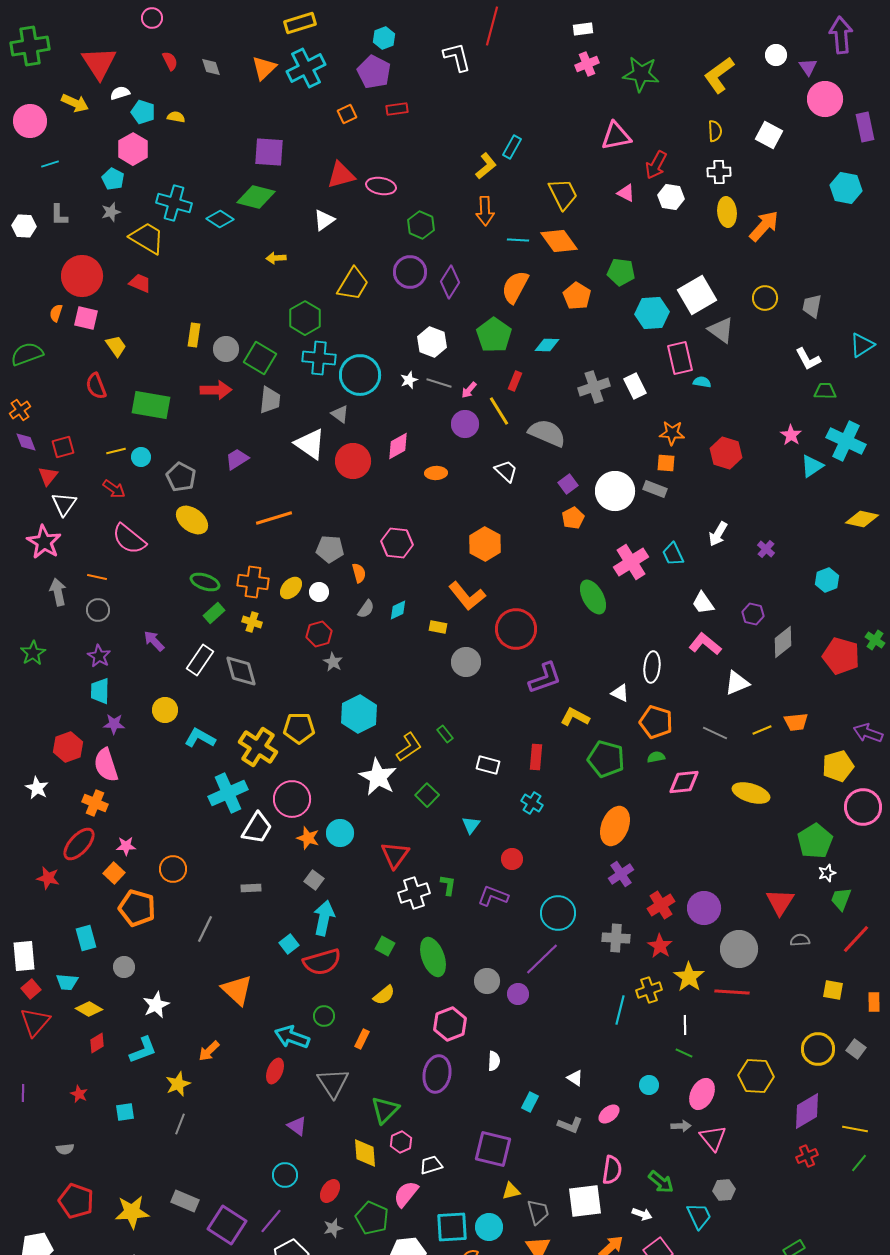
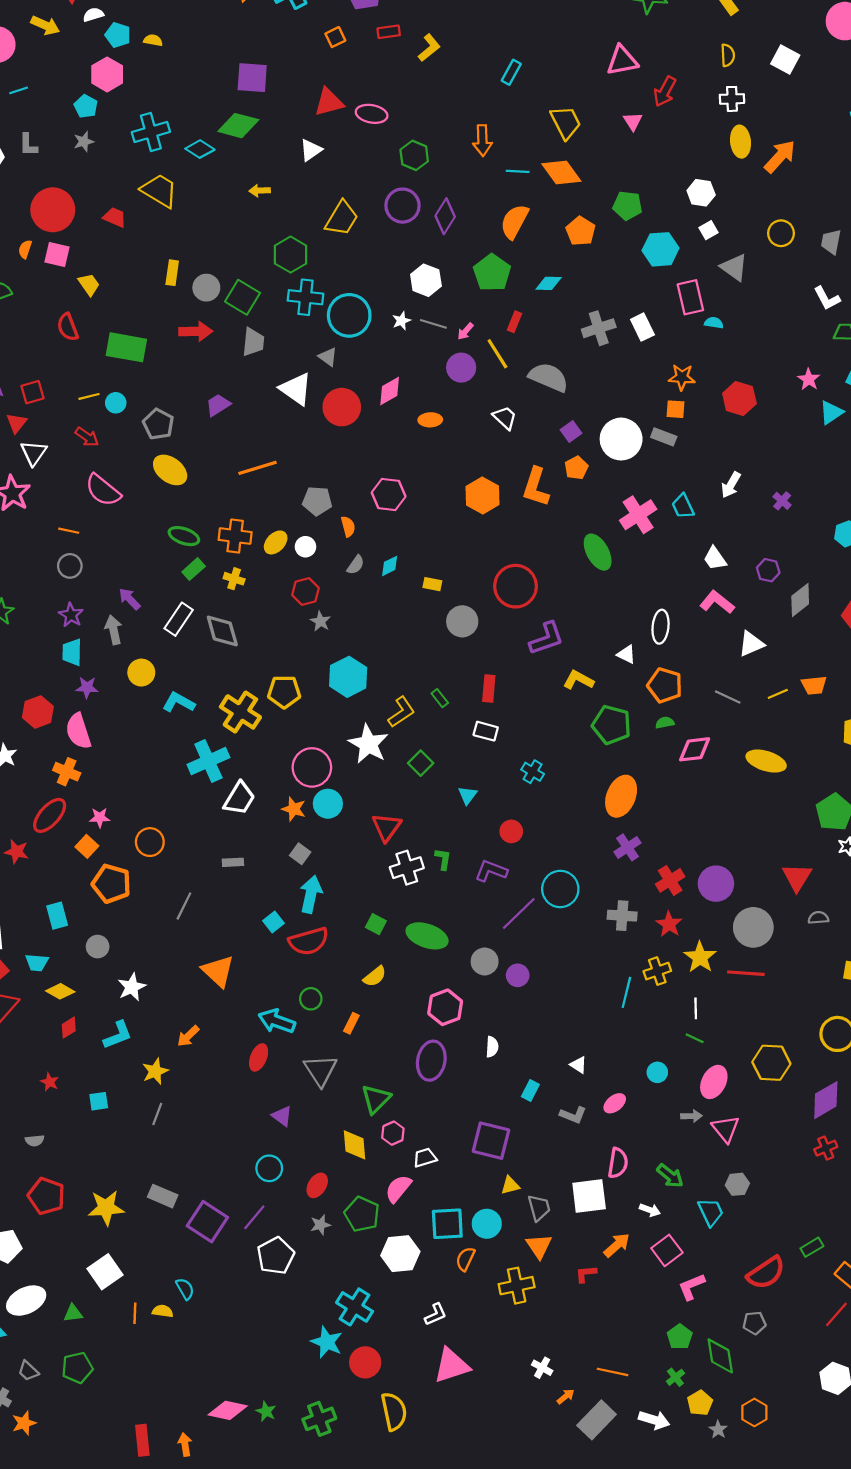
yellow L-shape: (486, 166) -> (429, 48), moved
pink triangle: (626, 193) -> (633, 121), turned 30
white hexagon: (671, 197) -> (701, 193), moved
cyan cross: (174, 203) -> (151, 132), turned -32
yellow trapezoid: (147, 238) -> (159, 191), moved
white square: (697, 295) -> (709, 230), size x0.5
gray arrow: (58, 592) -> (114, 630), moved
orange L-shape: (467, 596) -> (536, 487), moved, turned 57
red rectangle: (536, 757) -> (489, 689), moved
pink circle: (292, 799) -> (312, 767), moved
green ellipse: (433, 957) -> (427, 936), turned -51
purple line: (542, 959) -> (519, 913), moved

